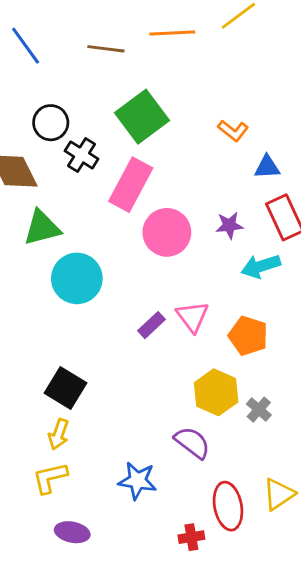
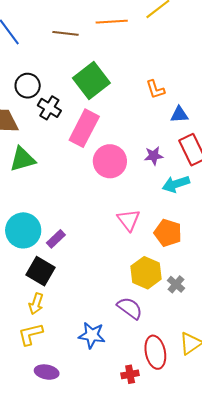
orange L-shape: (233, 131) -> (155, 89), turned 35
cyan circle: (77, 278) -> (23, 230), moved
purple rectangle: (152, 325) -> (56, 239), moved

